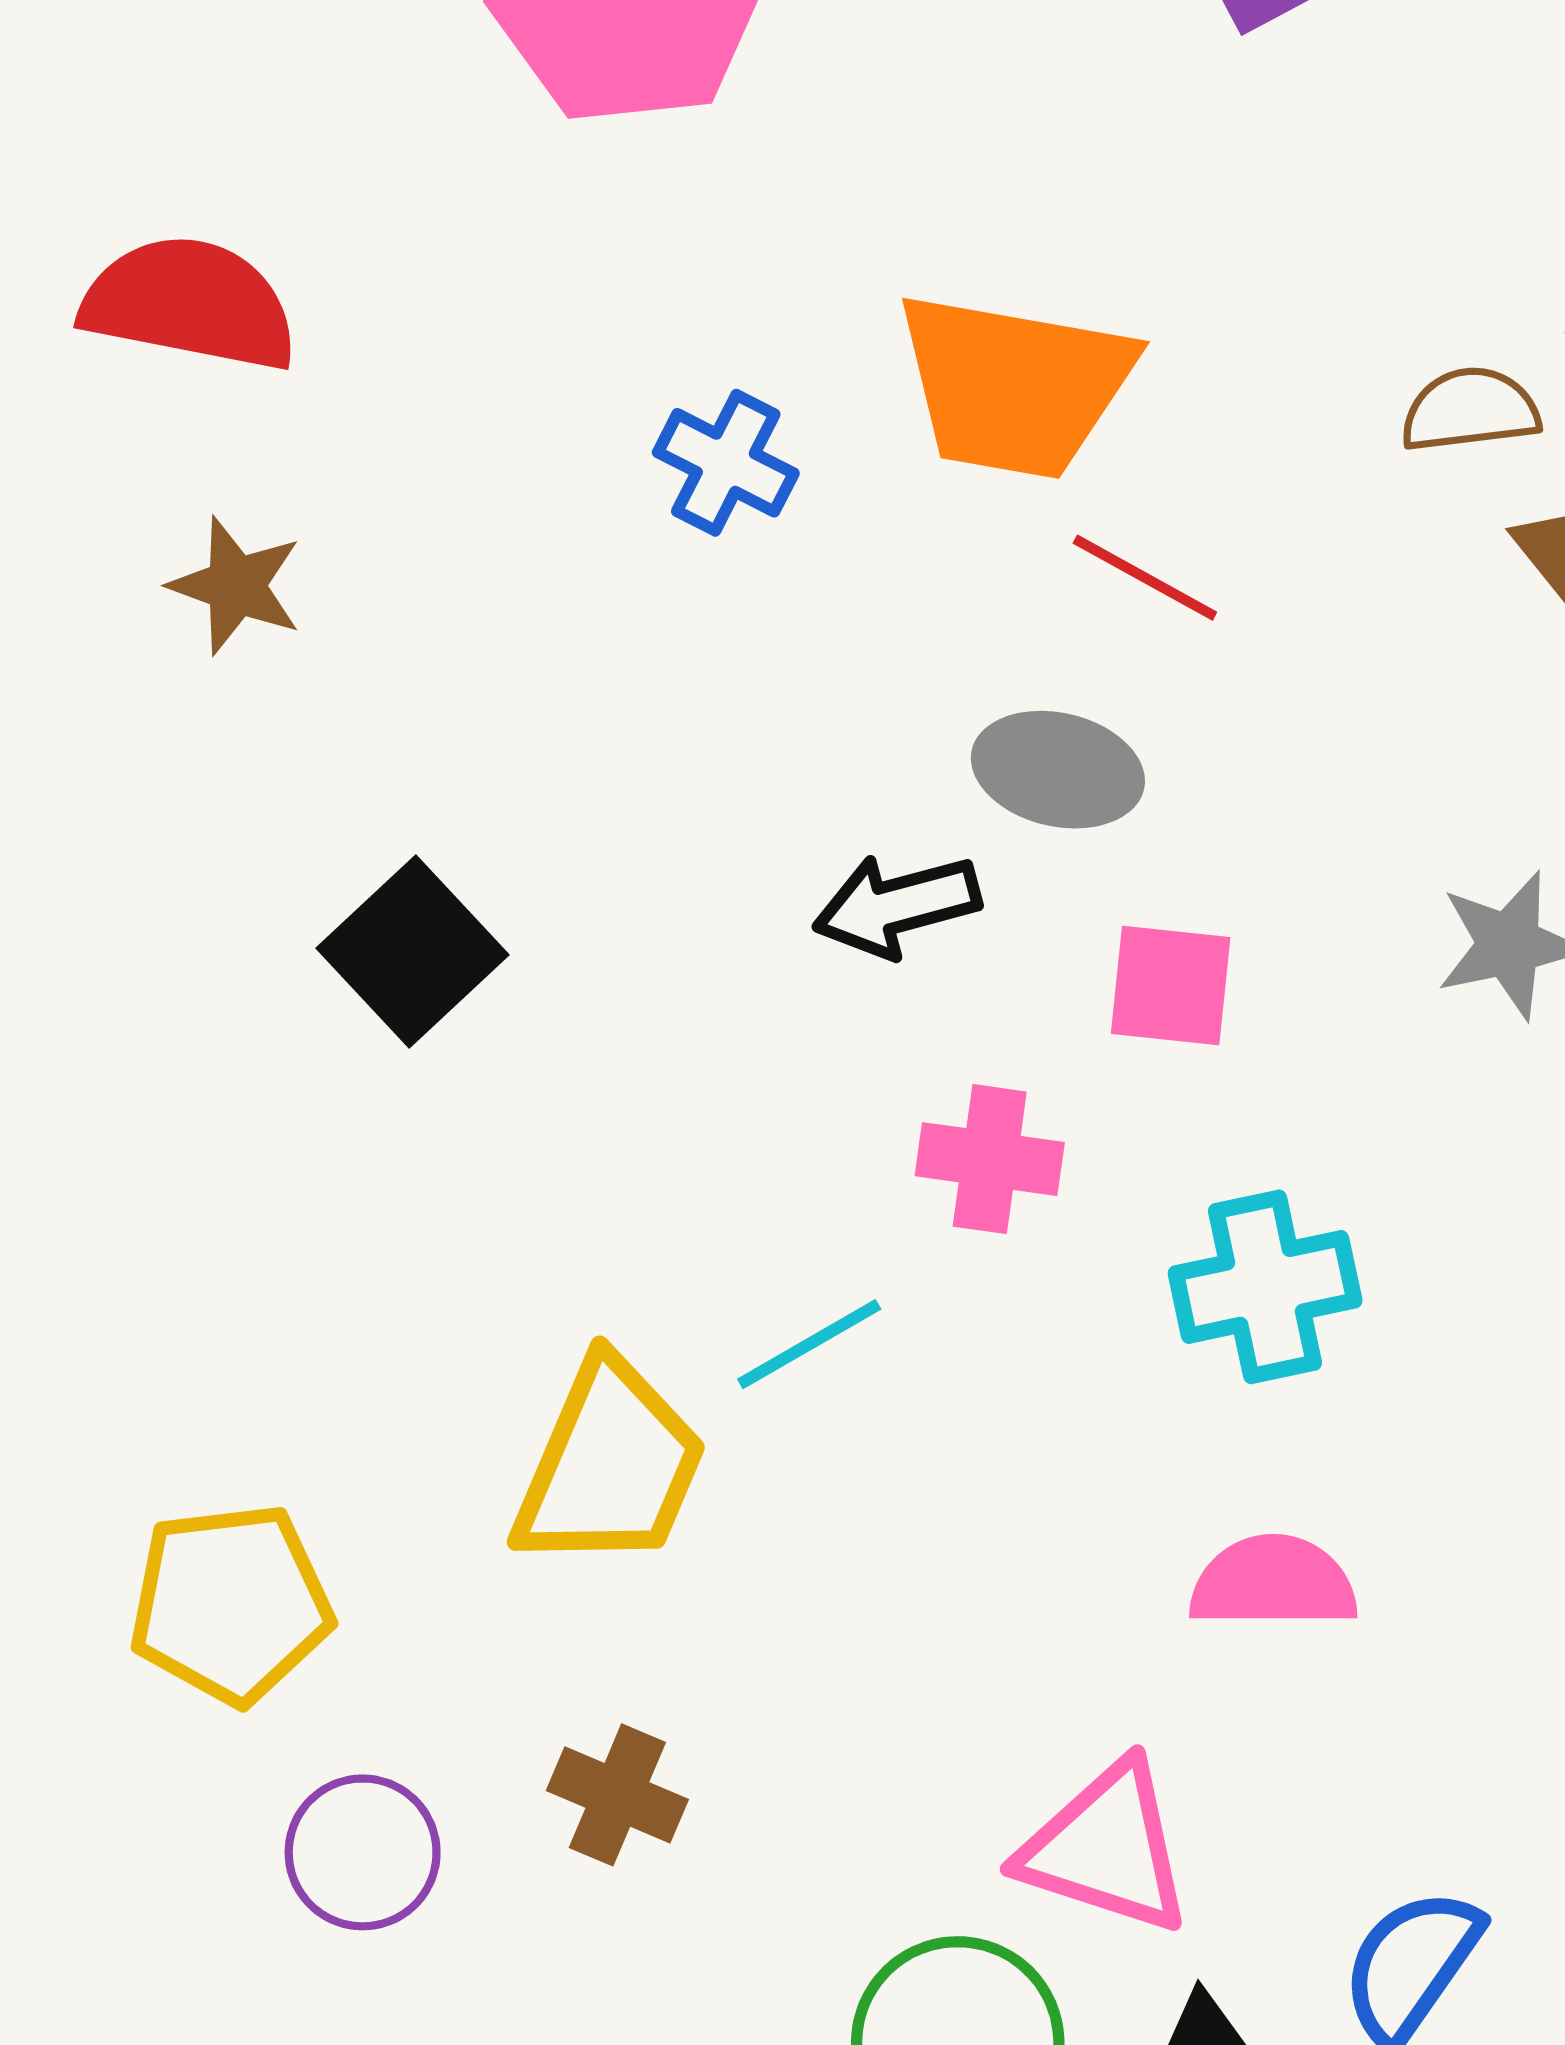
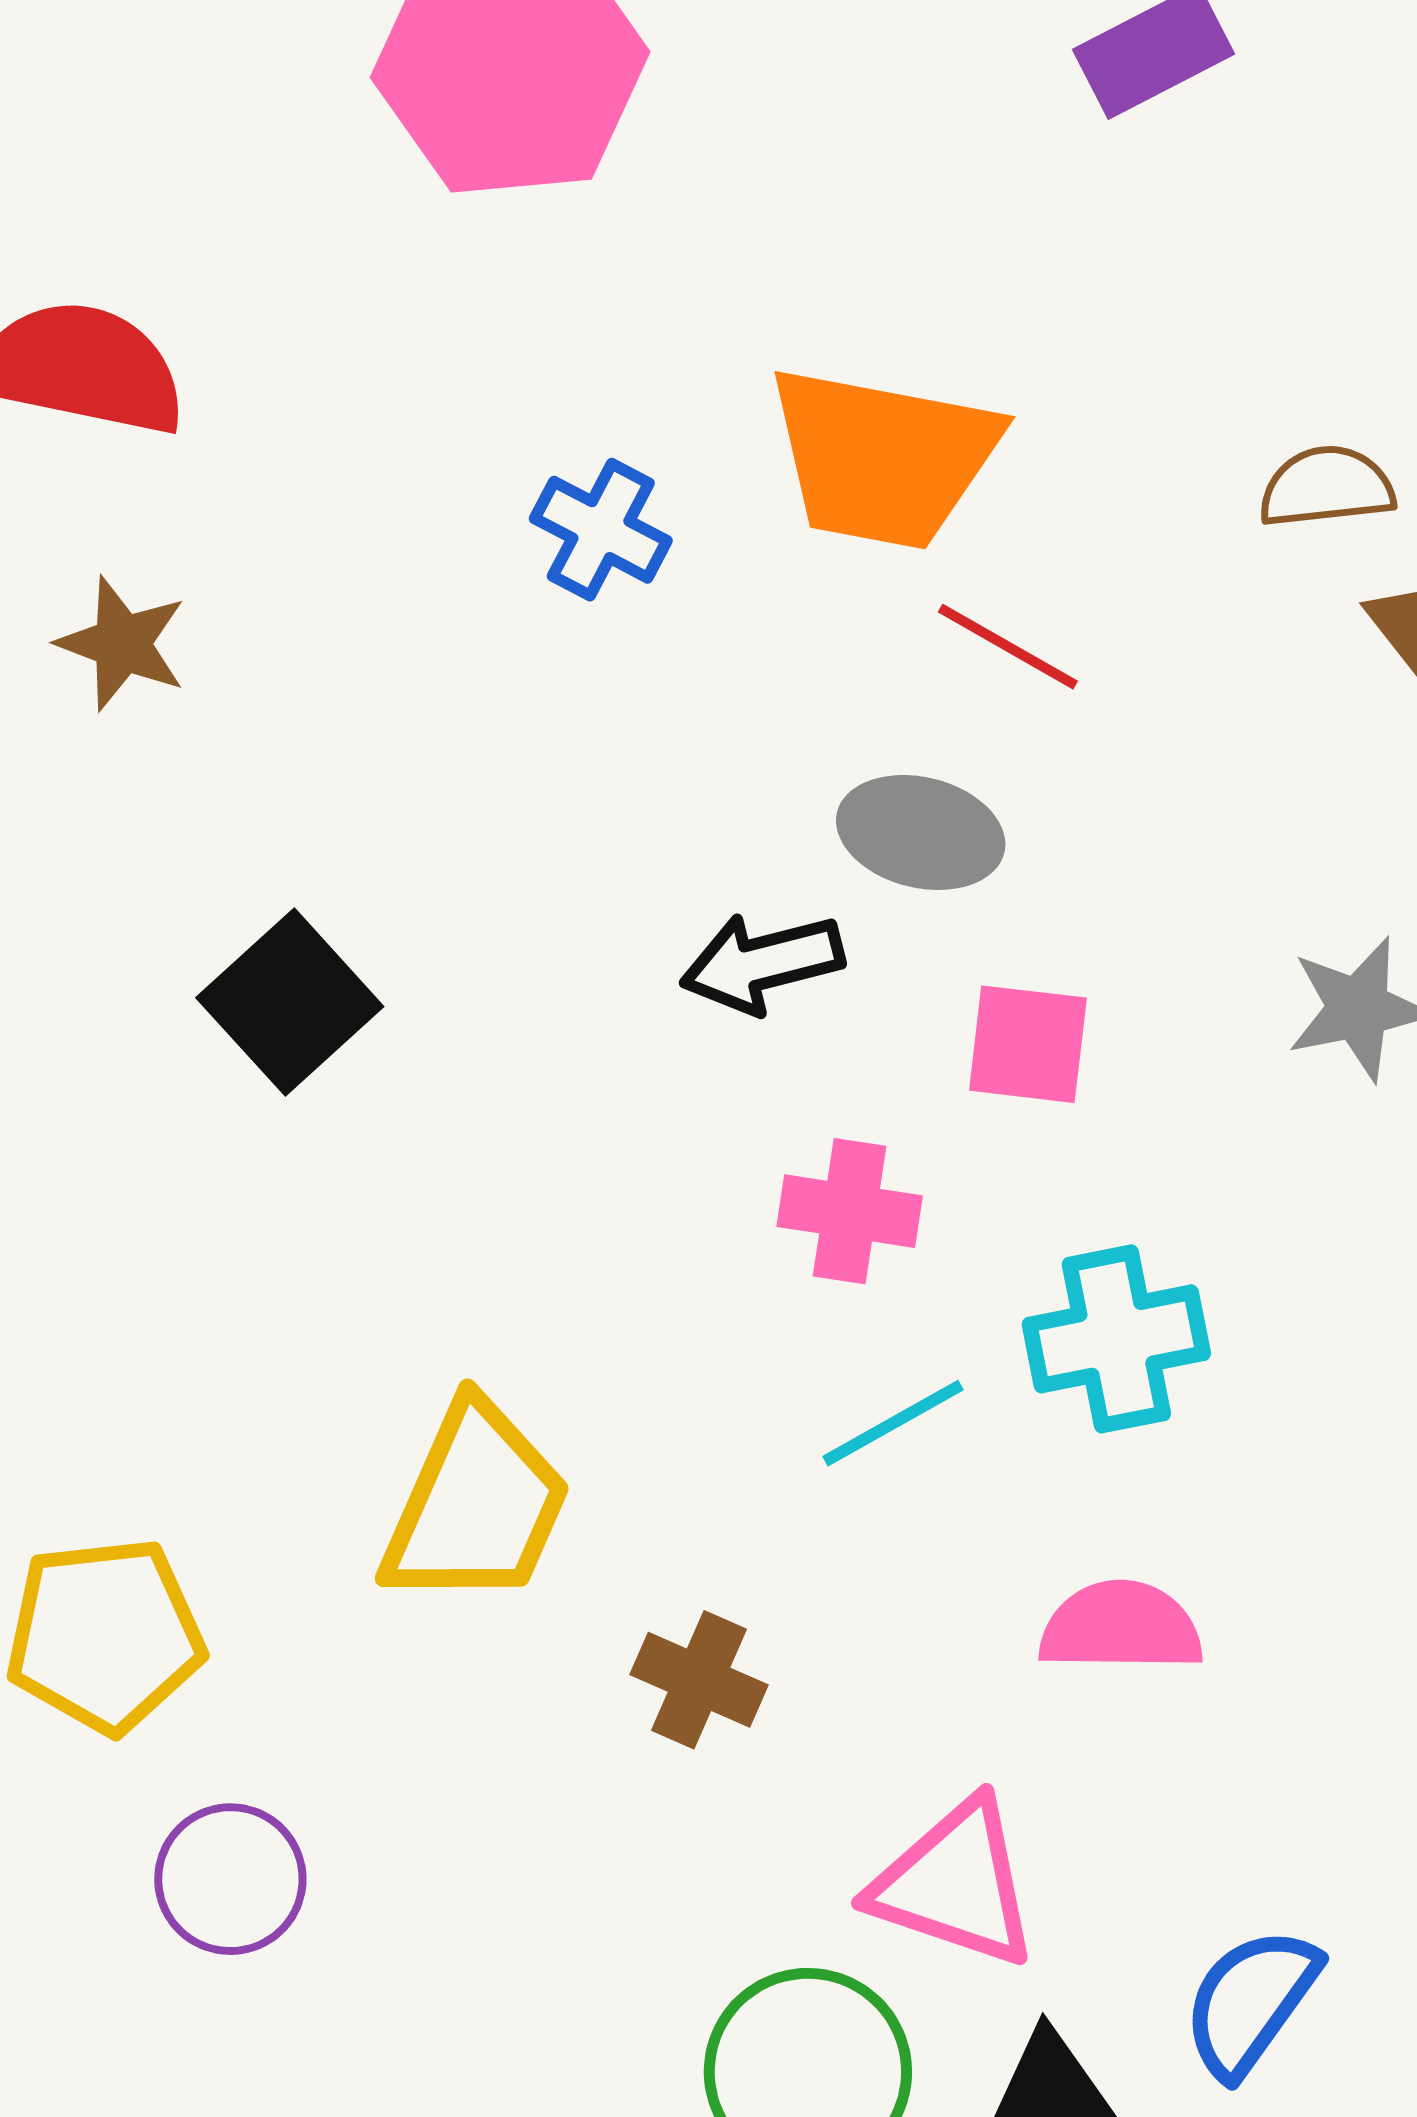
cyan line: (809, 1344) -> (893, 1423), moved
brown cross: (617, 1795) -> (699, 1680), moved

